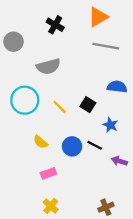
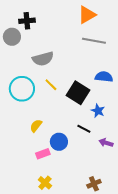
black cross: (55, 25) -> (27, 21), moved, turned -35
black square: (88, 105) -> (78, 93), size x1.6
yellow line: (60, 107) -> (51, 85), moved
yellow semicircle: (41, 142) -> (36, 126), turned 88
blue circle: (72, 146) -> (59, 142), moved

